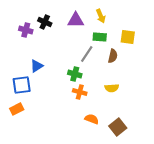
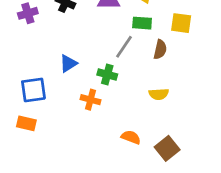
purple cross: (26, 30) -> (28, 13), moved, turned -32
blue triangle: (37, 66) -> (68, 63), moved
orange cross: (80, 92) -> (91, 100), moved
orange rectangle: (17, 109) -> (26, 123), turned 40

